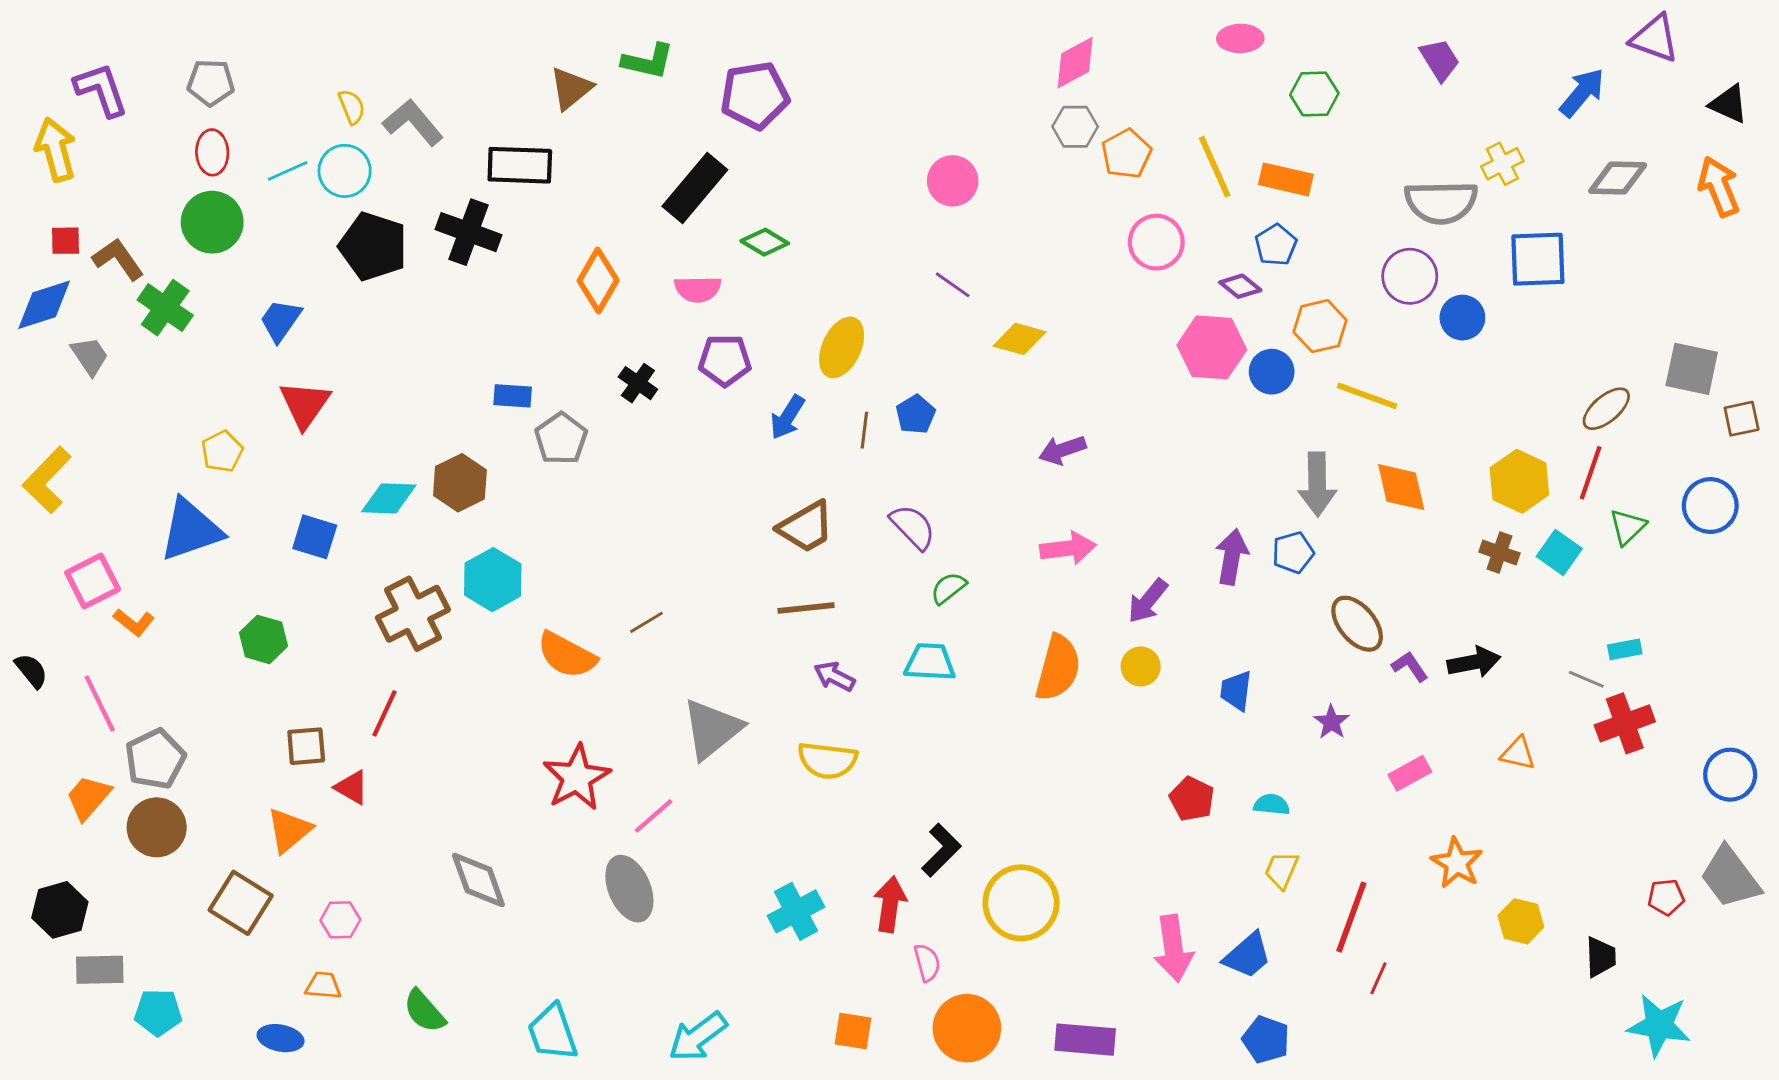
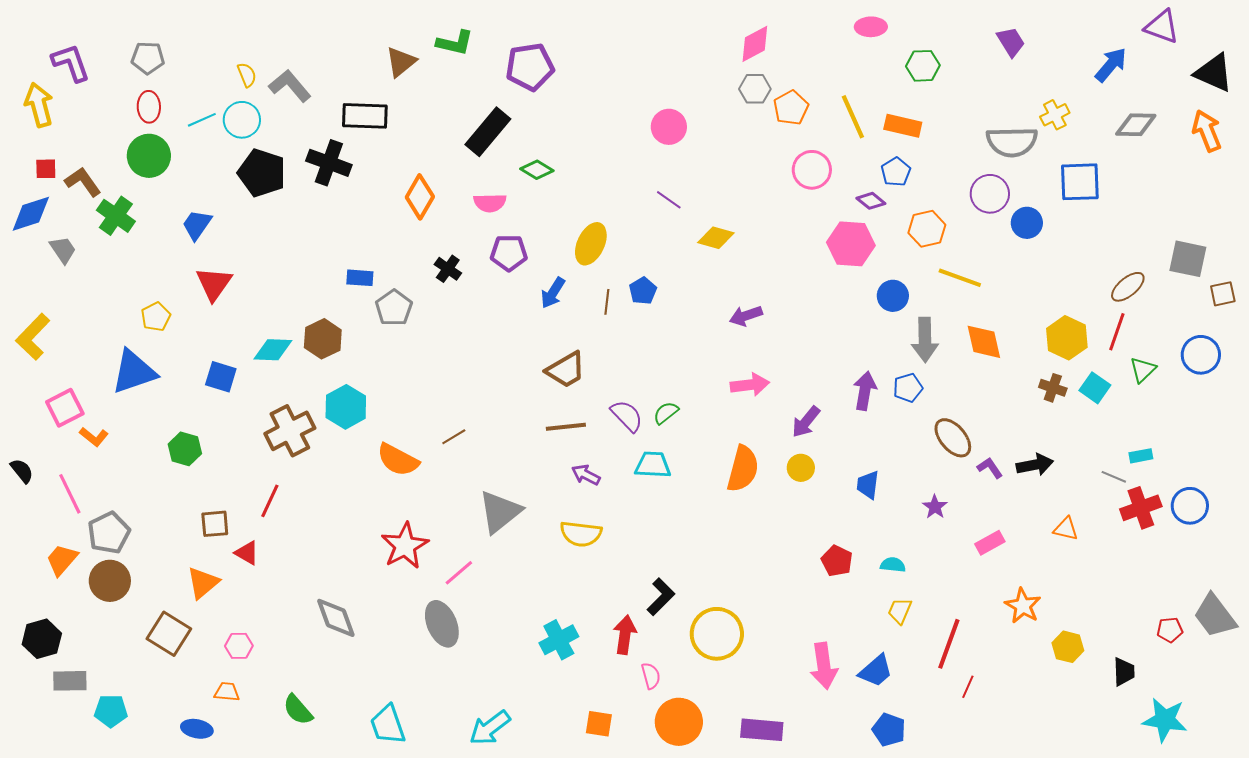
black triangle: (1729, 104) -> (1214, 73), size x1.4
blue circle: (1272, 372) -> (893, 296), moved
purple semicircle: (913, 527) -> (627, 416), moved
blue circle: (1730, 775) -> (1190, 506), moved

